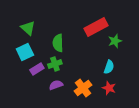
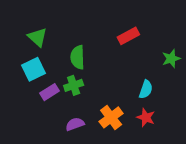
red rectangle: (96, 27) -> (128, 36), size x0.7
green star: (115, 41) -> (171, 59), moved
purple semicircle: (56, 85) -> (75, 124), moved

